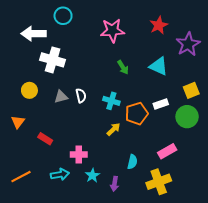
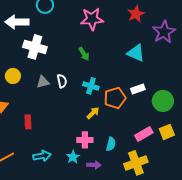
green arrow: (123, 67) -> (84, 54), moved
yellow square: (191, 90) -> (167, 132), moved
red rectangle: (45, 139) -> (28, 122), turned 56
pink cross: (79, 154) -> (85, 140), moved
purple arrow: (115, 184) -> (94, 165), turned -96

